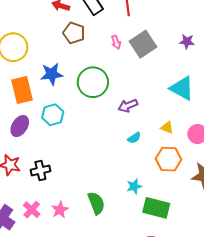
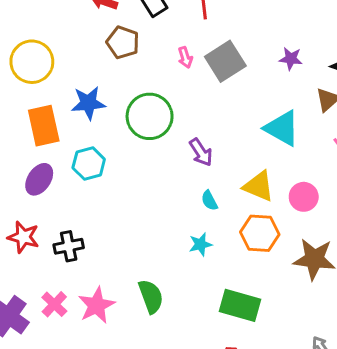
purple arrow: (128, 106) -> (201, 152), turned -102
yellow triangle: (167, 128) -> (259, 186), size x1.6
cyan semicircle: (134, 138) -> (209, 201), turned 96
cyan star: (134, 186) -> (200, 244), moved
pink star: (60, 210) -> (96, 305), size x1.4

